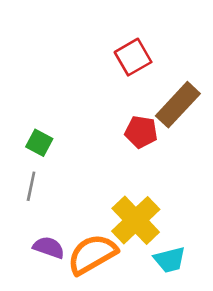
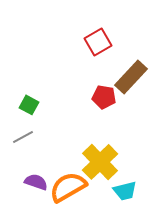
gray line: (31, 186) -> (23, 137), turned 50

